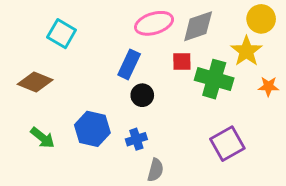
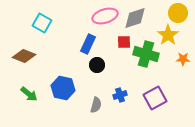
blue cross: (136, 139) -> (120, 95), moved
gray semicircle: (155, 170) -> (96, 105), moved

